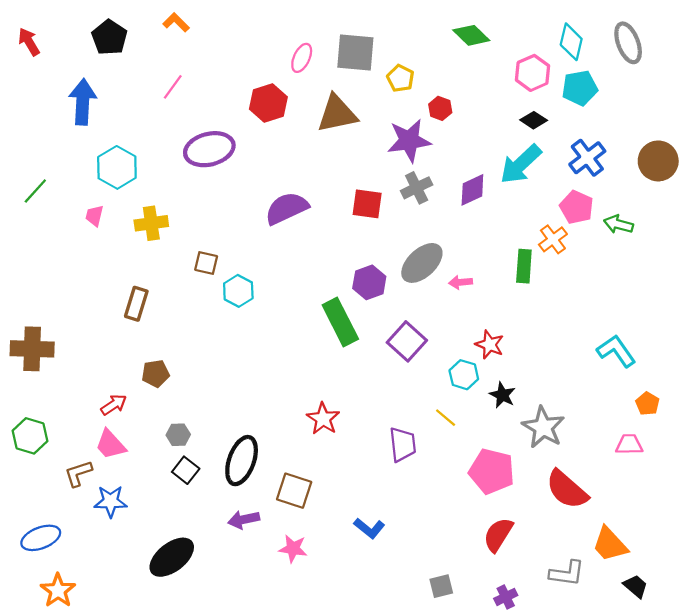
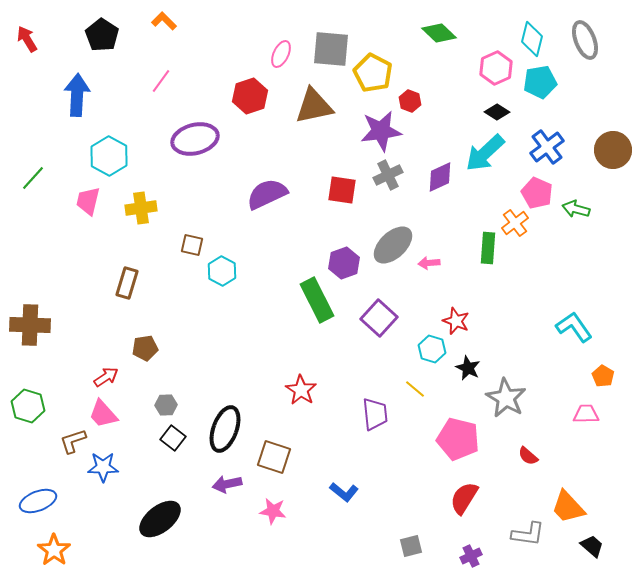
yellow pentagon: (400, 78) -> (373, 73), size x1.5
pink trapezoid: (94, 216) -> (88, 201), size x1.4
red semicircle: (567, 490) -> (528, 456), size x0.5

